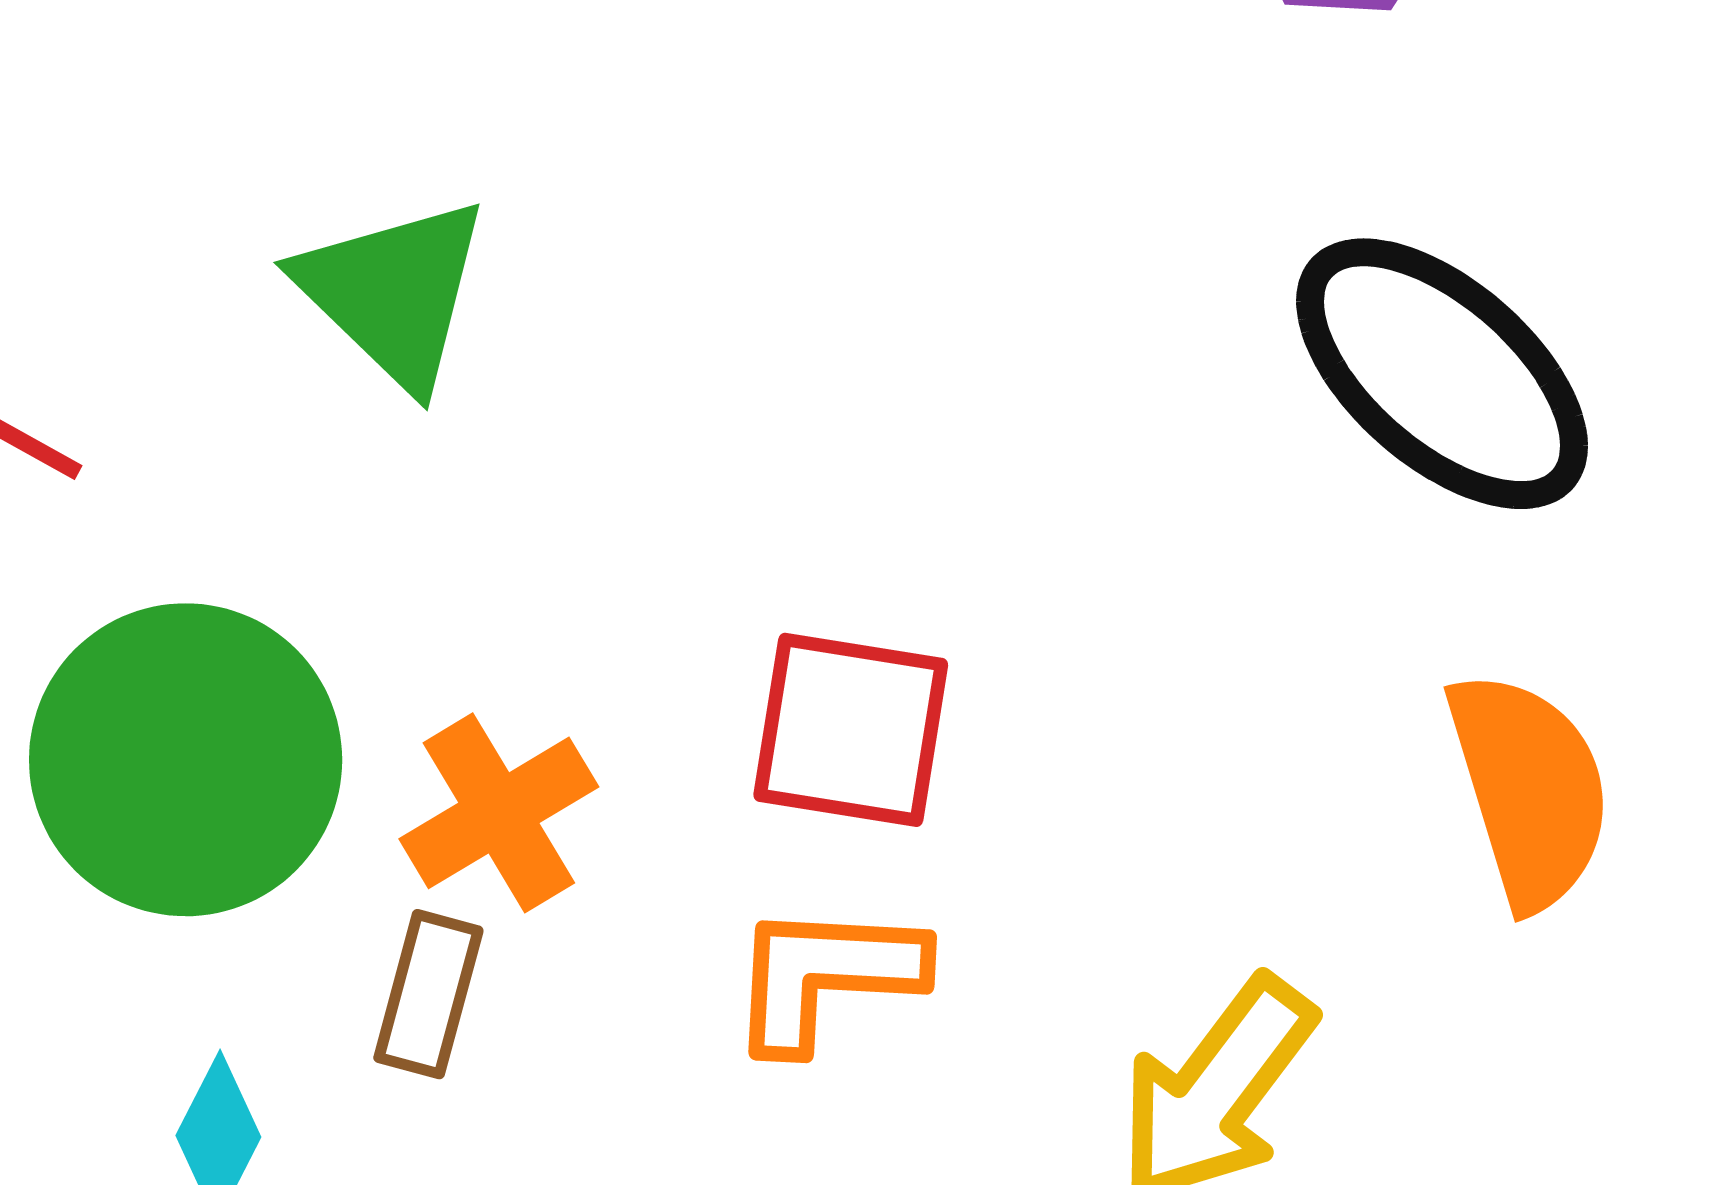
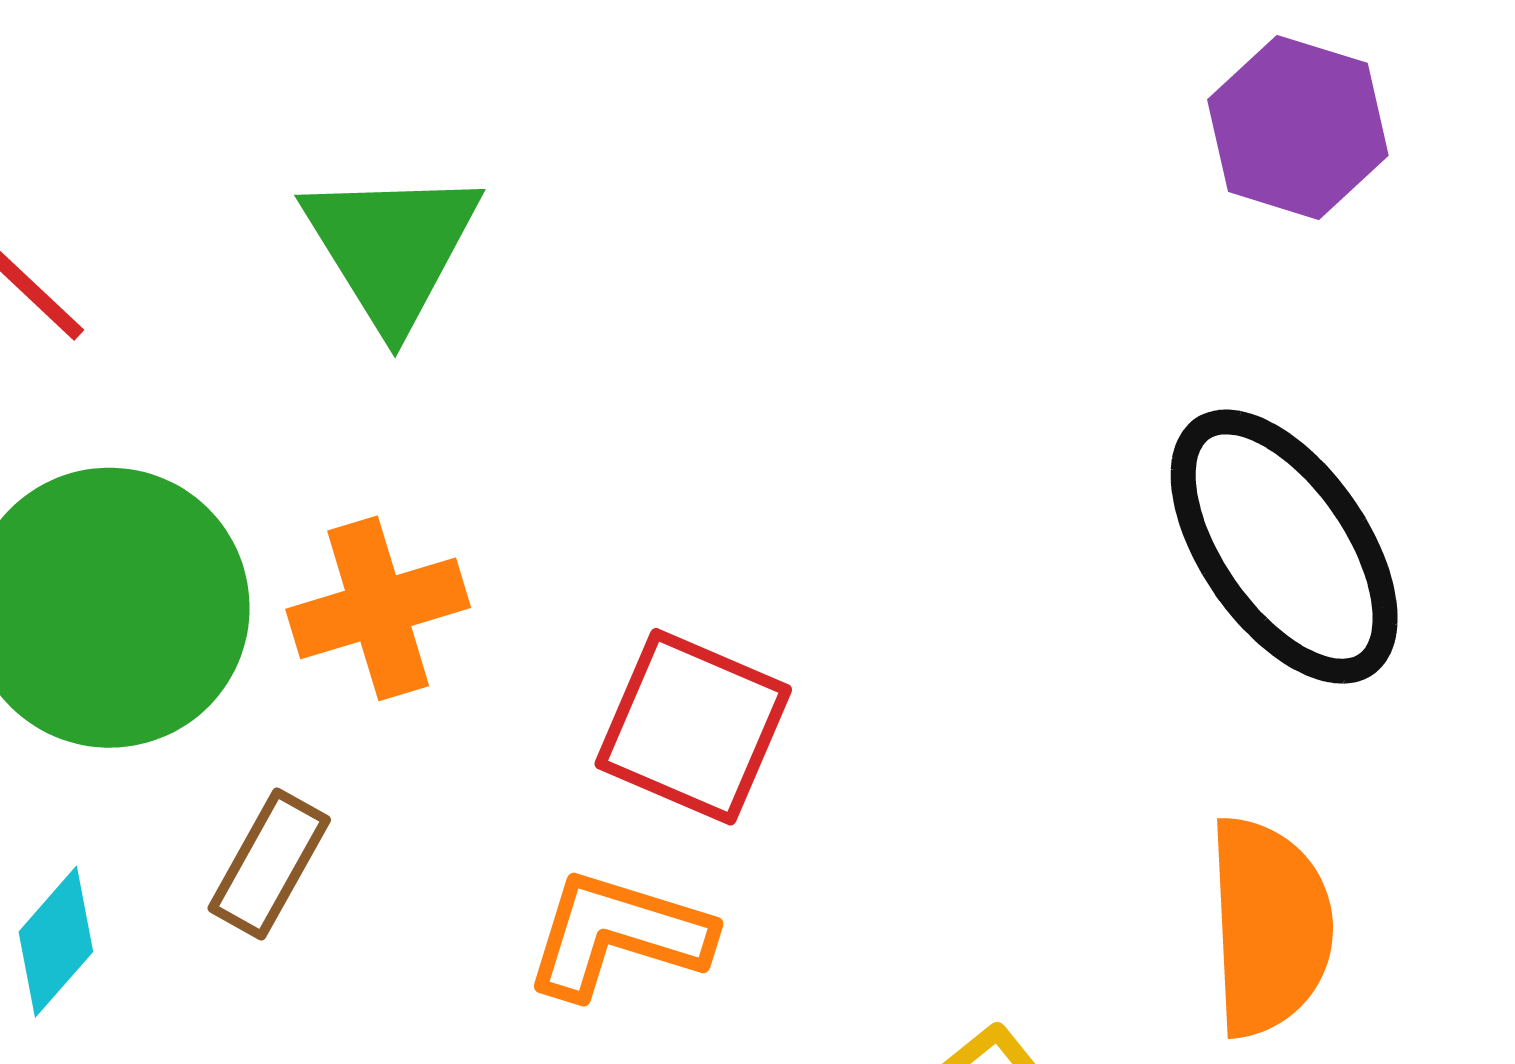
orange cross: (499, 813) -> (378, 608), moved

